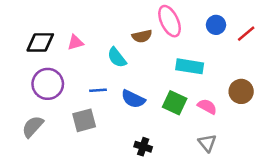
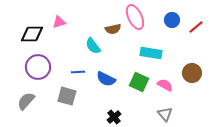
pink triangle: (75, 42) -> (59, 22), moved
gray square: (84, 120) -> (67, 96), turned 30
black cross: (143, 147) -> (114, 117), turned 32

